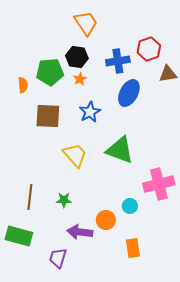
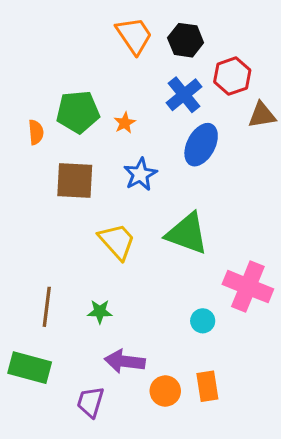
black hexagon: (77, 57) -> (186, 40), moved
blue cross: (118, 61) -> (184, 95), turned -30
pink cross: (159, 184) -> (248, 287), turned 36
orange circle: (106, 220) -> (165, 391), moved

